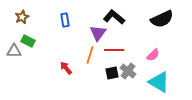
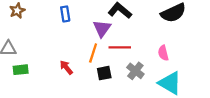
green rectangle: (28, 41) -> (21, 70), moved, turned -32
pink semicircle: (153, 55) -> (163, 53), turned 120
black square: (112, 73) -> (104, 73), moved

